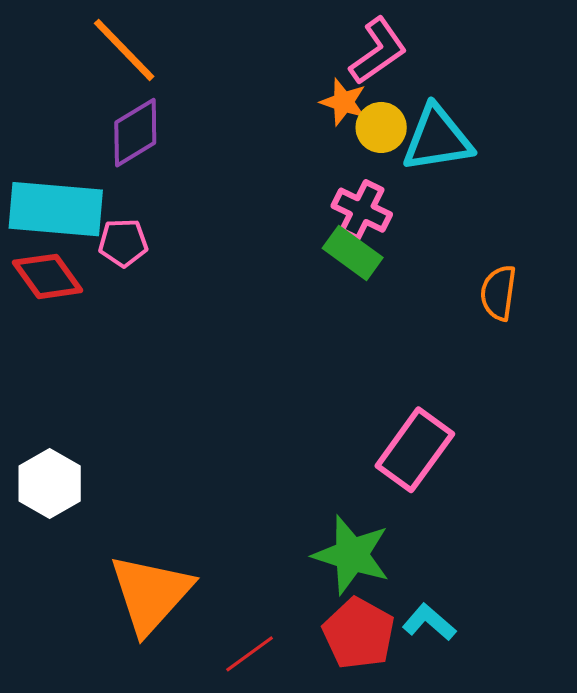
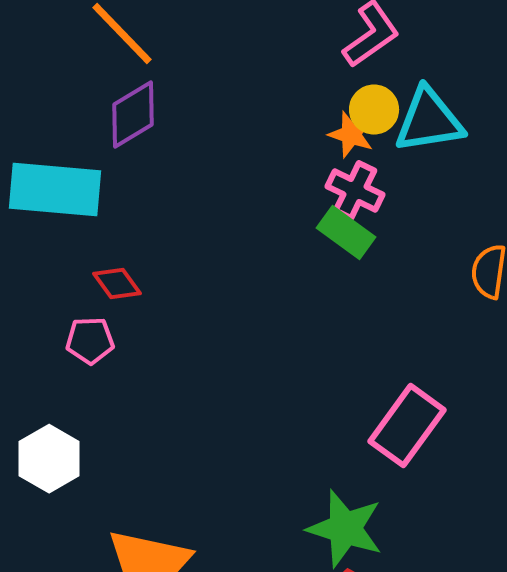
orange star: (343, 102) -> (351, 135), moved
pink pentagon: (123, 243) -> (90, 341), moved
red diamond: (48, 276) -> (117, 284), moved, size x0.7

